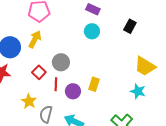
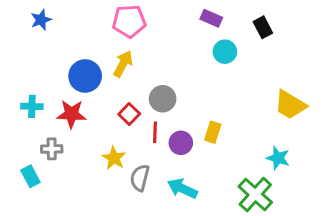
black rectangle: (130, 26) -> (263, 27), moved, turned -56
cyan circle: (92, 31) -> (225, 52), moved
cyan star: (138, 91) -> (278, 158), moved

